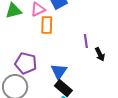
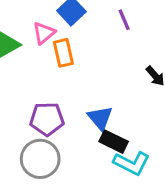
purple line: (86, 41) -> (124, 20), moved

